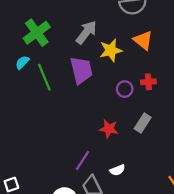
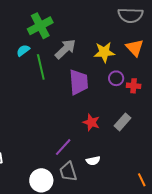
gray arrow: (86, 32) -> (65, 49), moved
purple trapezoid: (81, 70) -> (79, 82), moved
purple circle: (125, 89) -> (116, 78), moved

